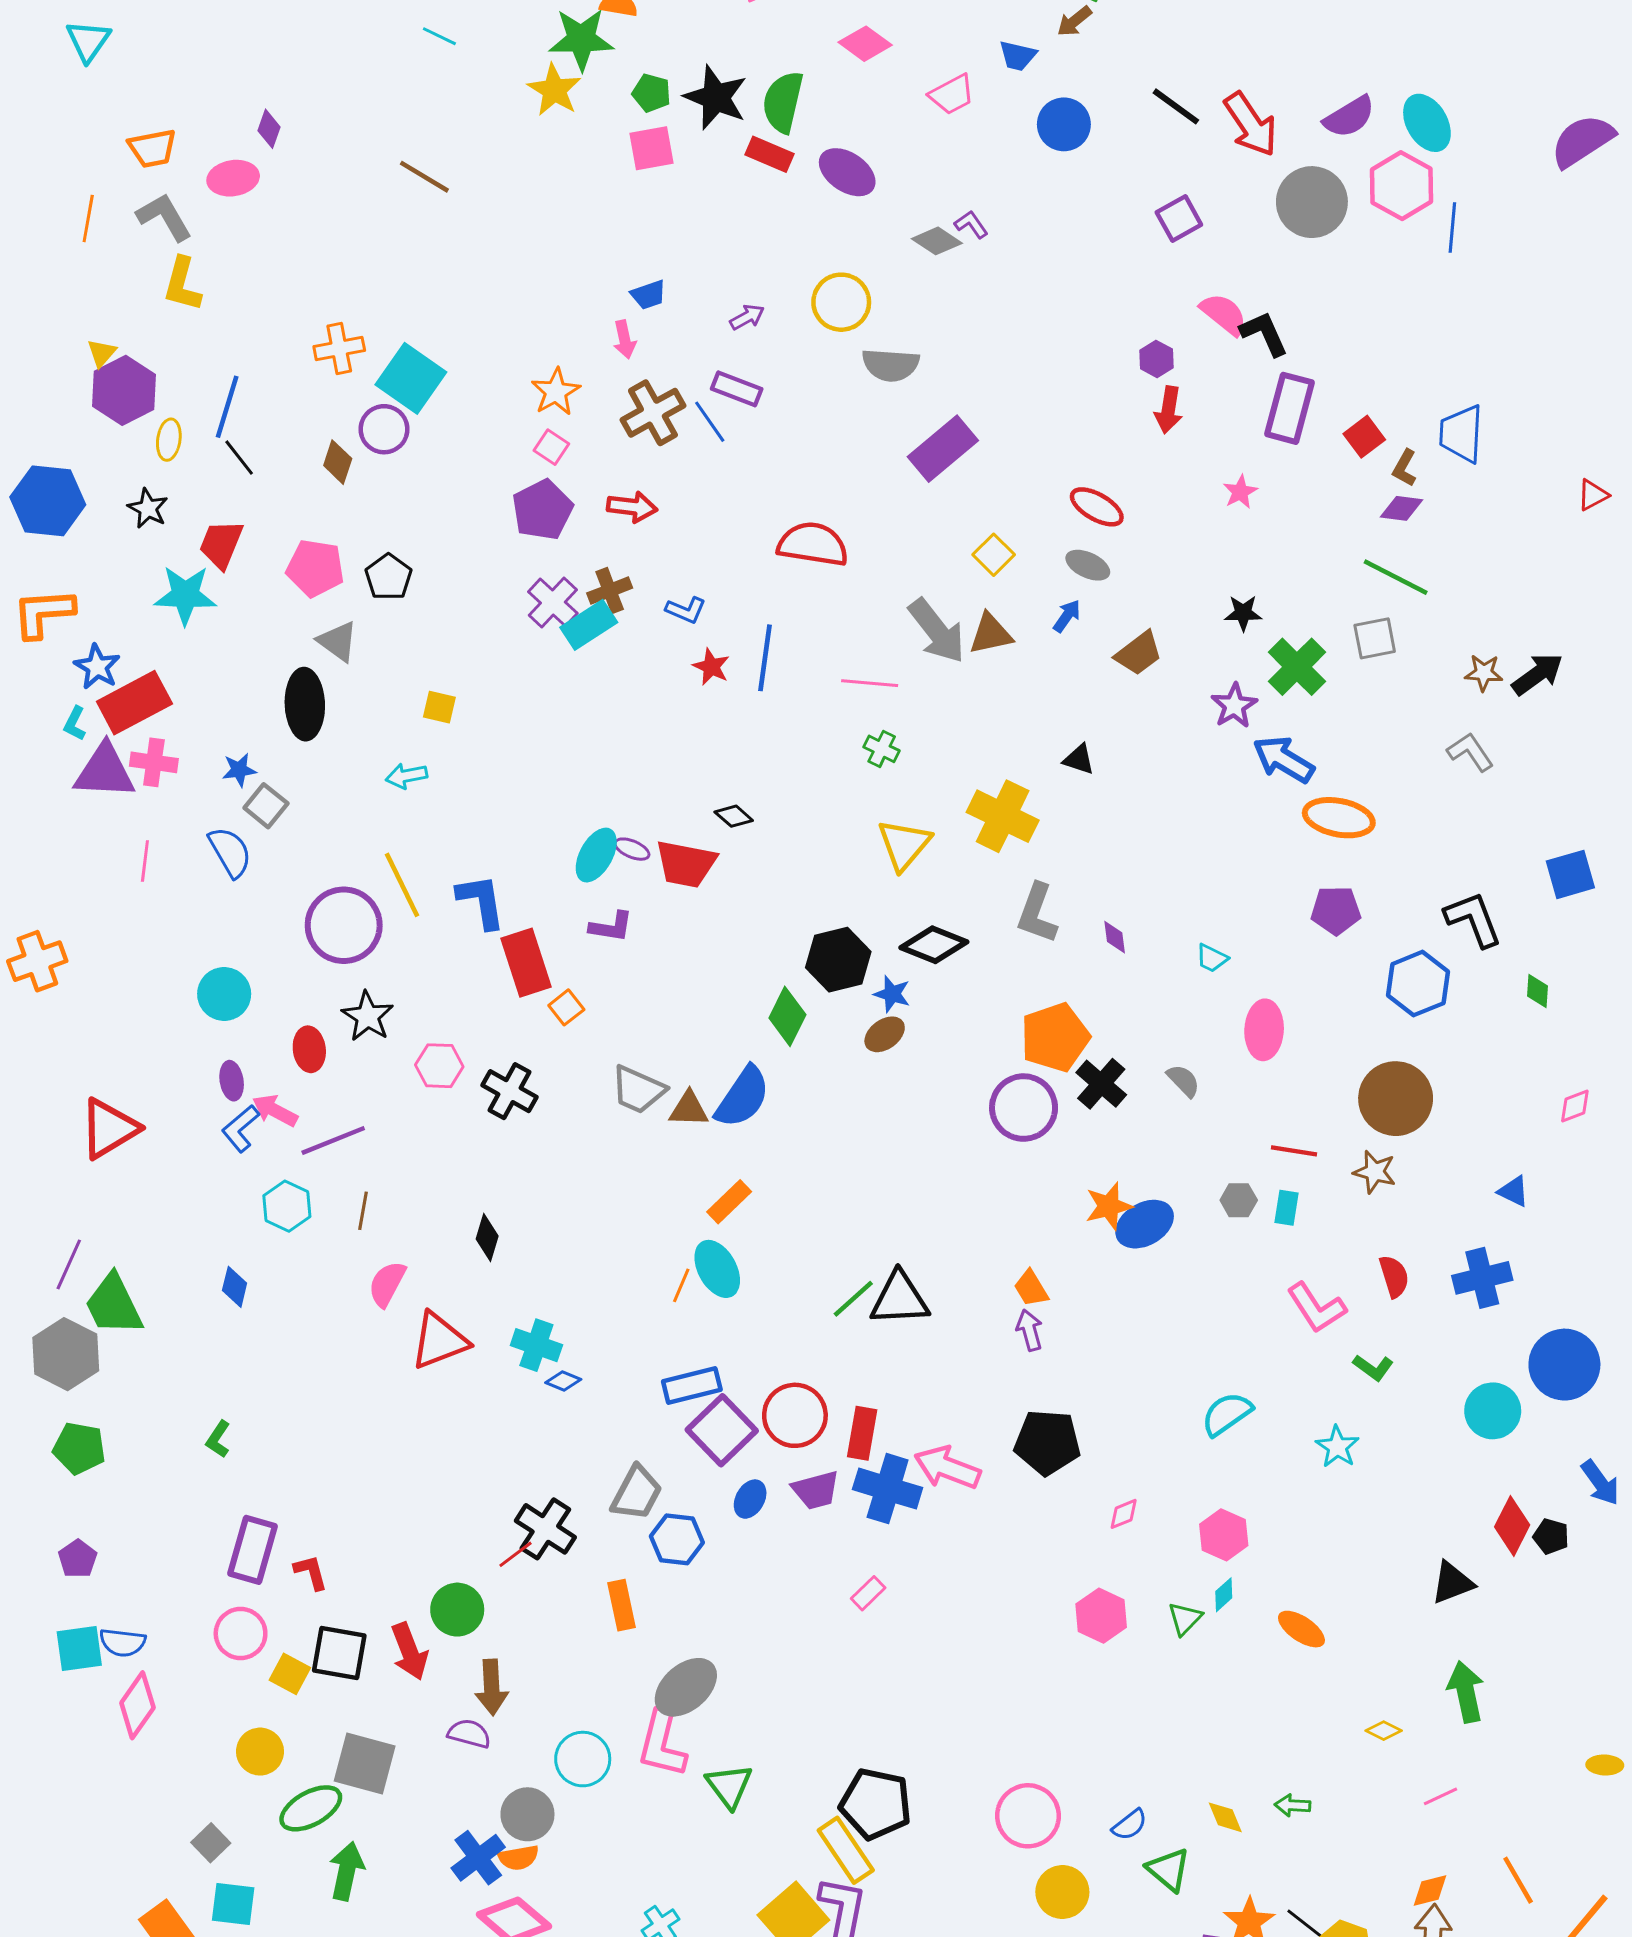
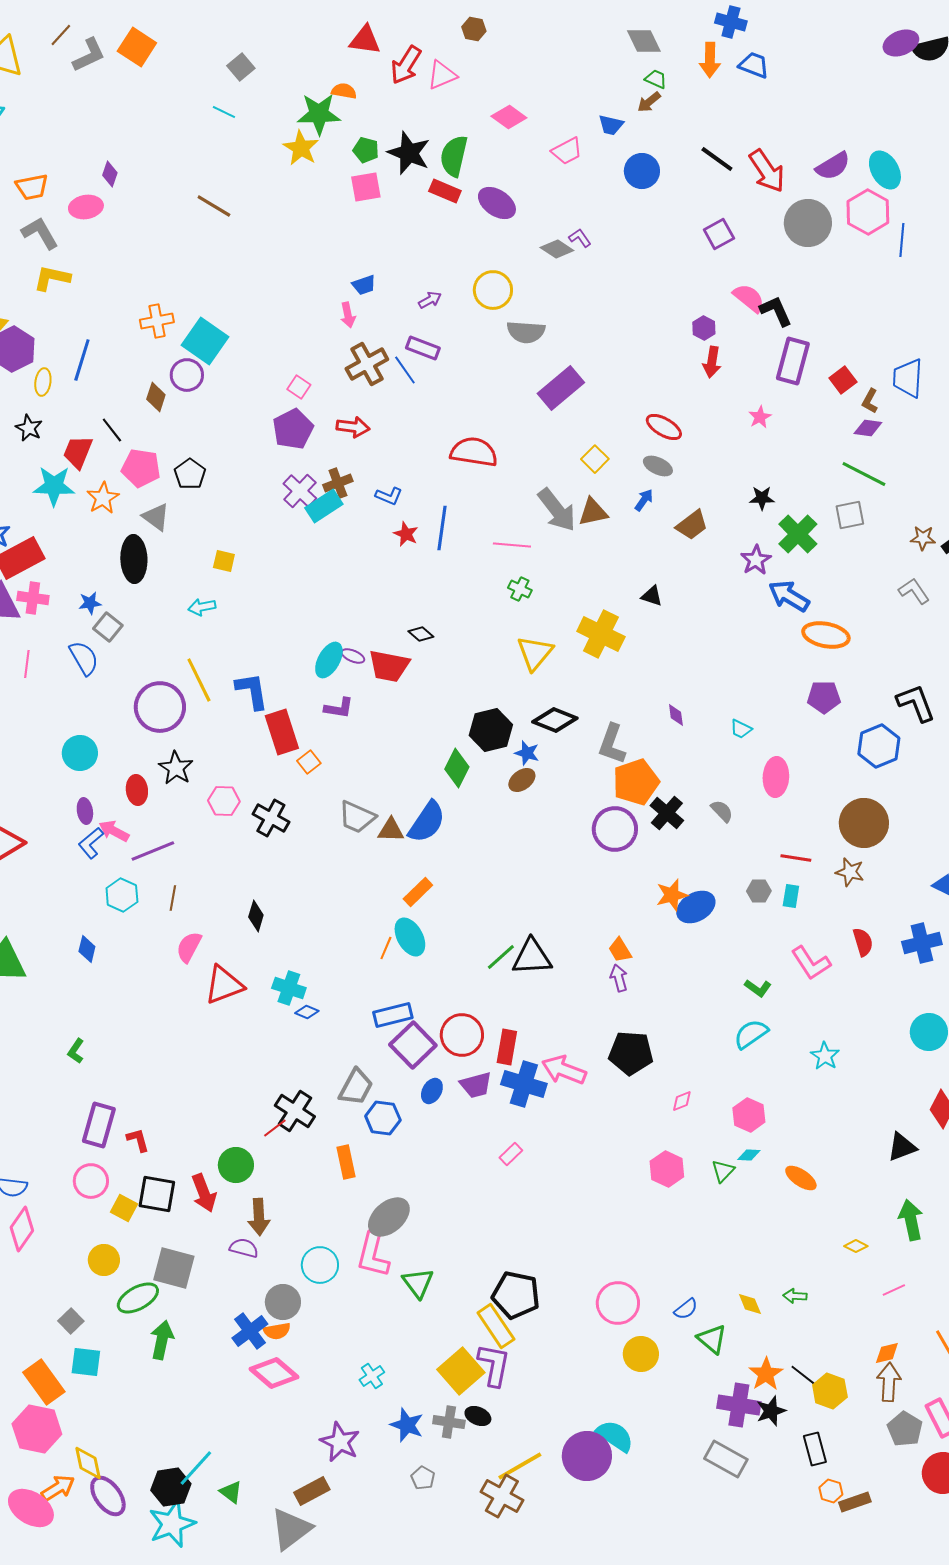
yellow L-shape: (182, 284) -> (52, 278), turned 87
orange star: (556, 392) -> (103, 498), moved
black line: (239, 458) -> (112, 430), moved
gray L-shape: (1037, 913) -> (612, 744), moved
green L-shape: (1373, 1368) -> (758, 988), moved
cyan diamond: (1224, 1595) -> (749, 1155), turned 45

